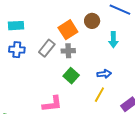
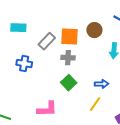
orange square: (68, 30) -> (70, 37), turned 30
gray rectangle: (47, 48) -> (47, 41), moved
blue cross: (17, 50) -> (24, 64), moved

